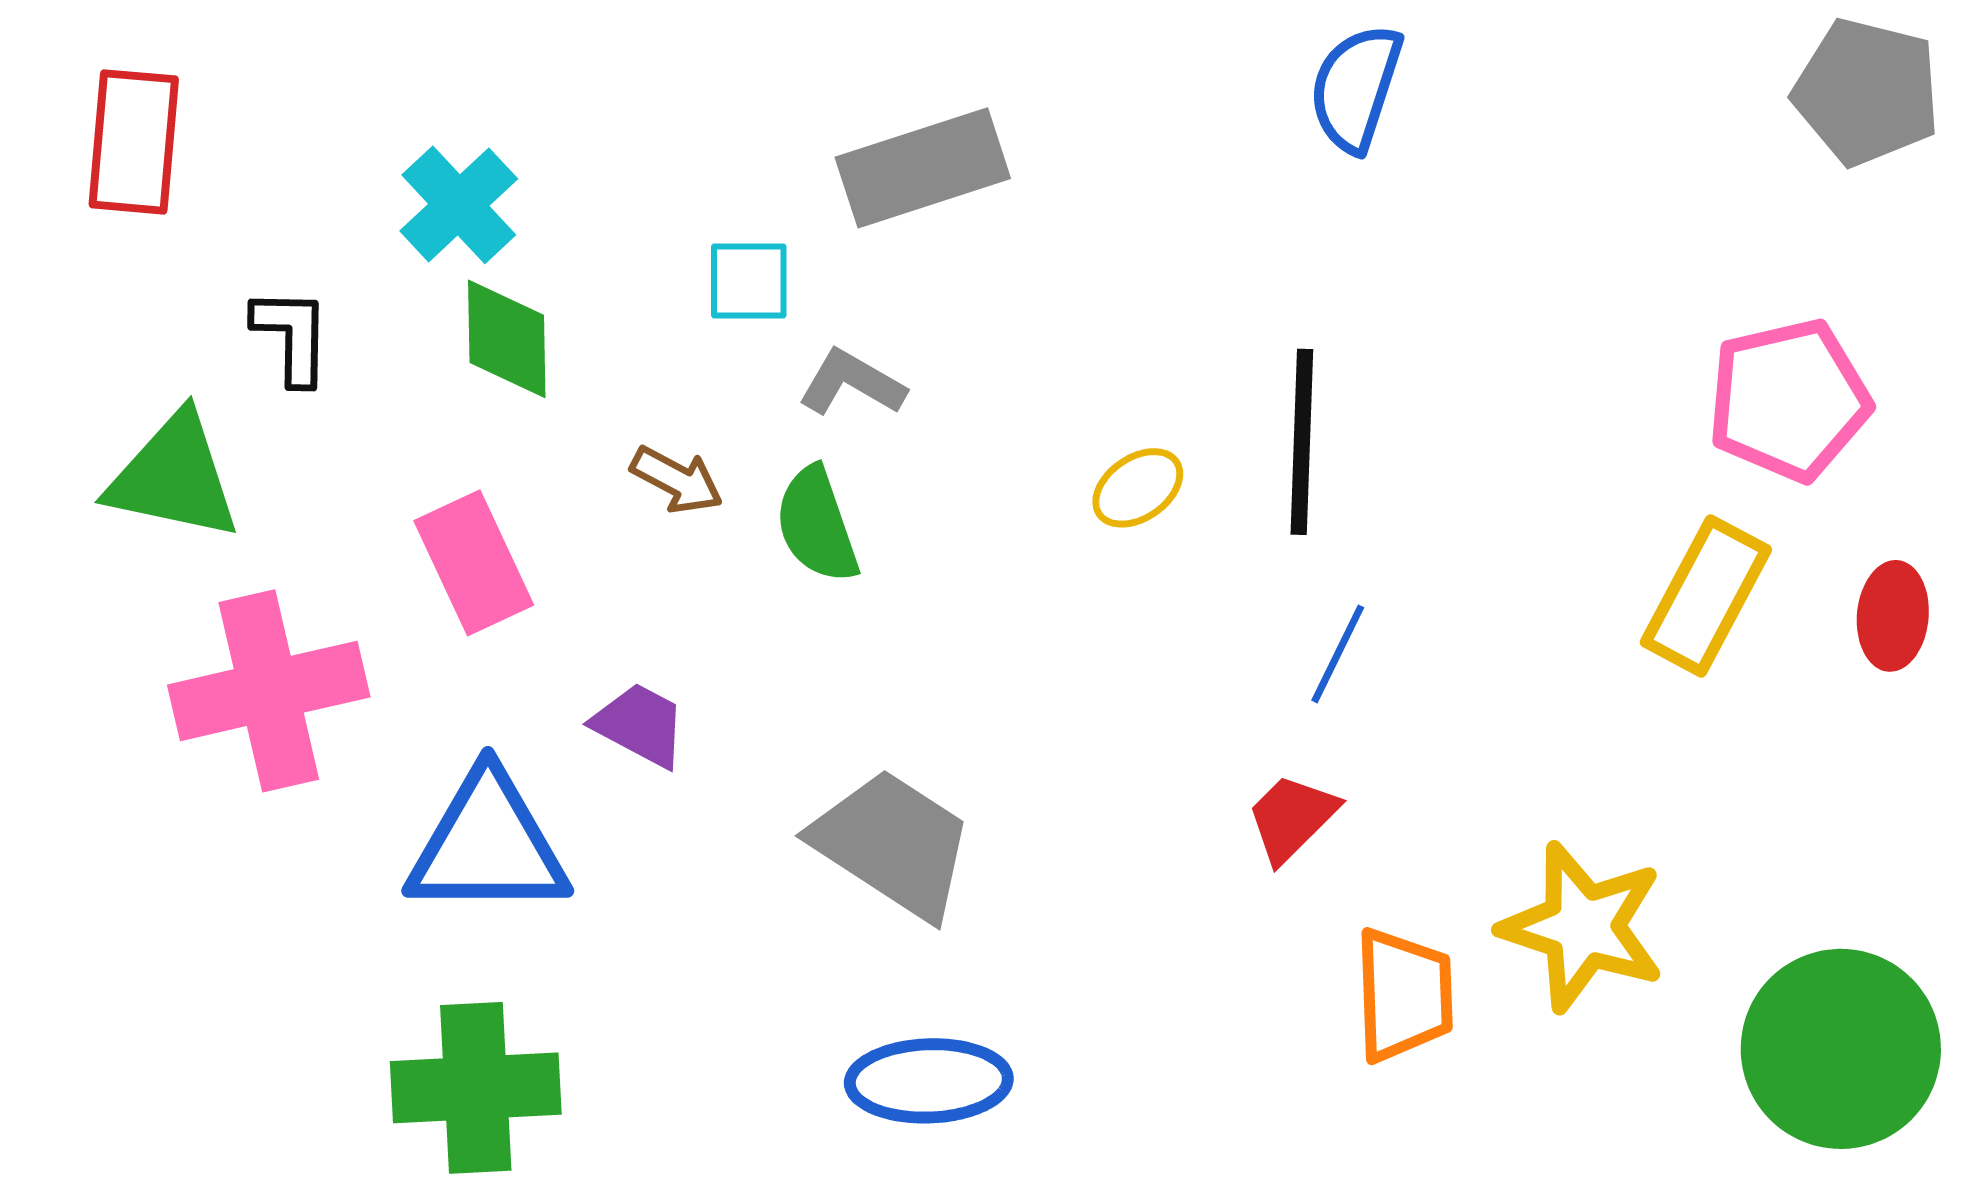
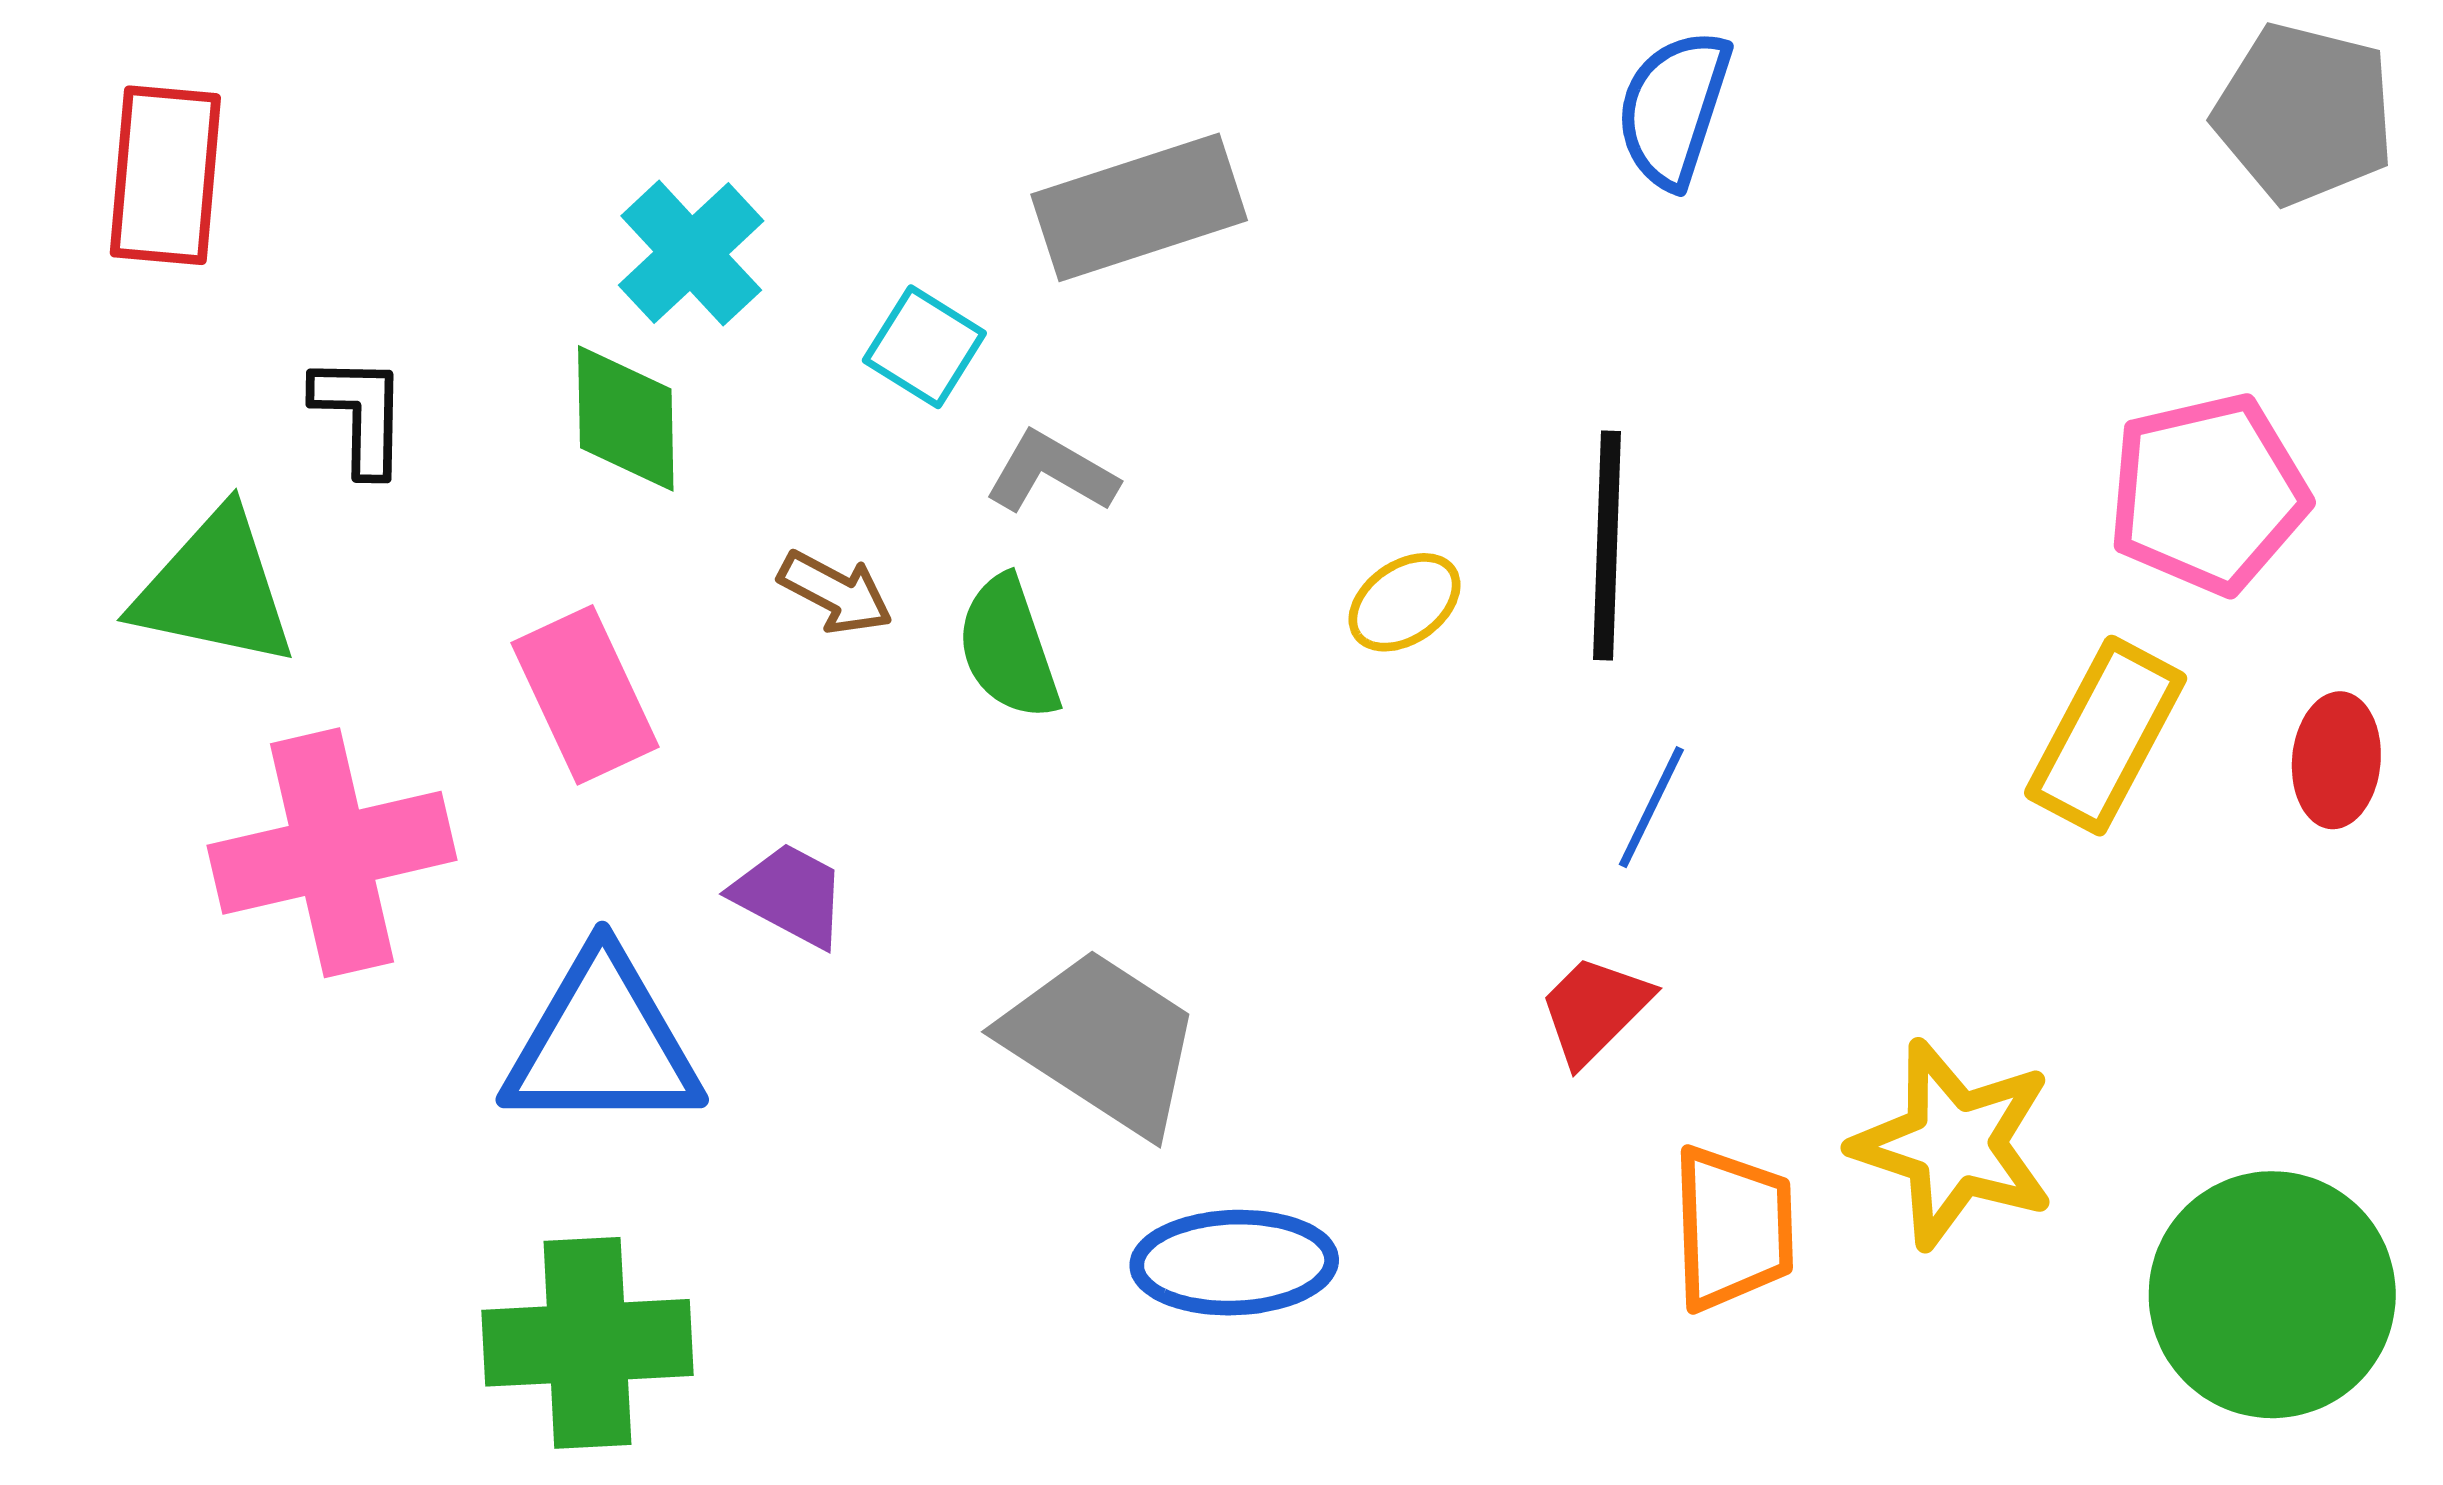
cyan cross: (459, 205) -> (691, 253), moved
cyan square: (749, 281) -> (924, 347), turned 32
blue ellipse: (929, 1081) -> (1234, 1263), moved

